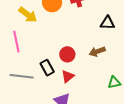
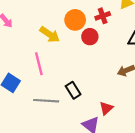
red circle: (67, 54) -> (90, 37), moved
red triangle: (68, 76) -> (106, 108), moved

